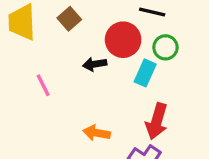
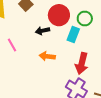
orange arrow: (97, 133) -> (47, 56), moved

